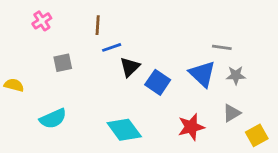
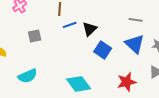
gray line: (222, 47) -> (136, 20), moved
black triangle: (130, 67) -> (90, 29), moved

